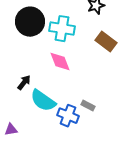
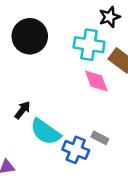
cyan cross: (62, 29) -> (89, 45), moved
pink diamond: (60, 62) -> (96, 81), moved

